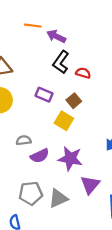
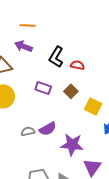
purple arrow: (56, 36) -> (23, 46), moved
yellow square: (64, 121) -> (93, 106), moved
purple semicircle: (40, 156) -> (48, 129), moved

